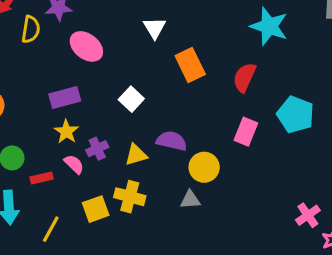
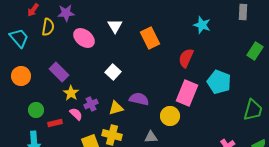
cyan star: (269, 26) -> (202, 25), size x0.7
white triangle: (155, 28) -> (115, 26), moved
orange rectangle: (190, 65) -> (150, 38), moved
purple rectangle: (65, 98) -> (59, 72), moved, turned 60
pink rectangle: (246, 132) -> (187, 93), size x1.4
yellow circle: (204, 167) -> (170, 116), moved

